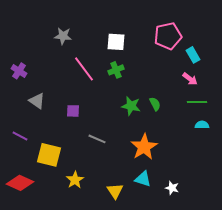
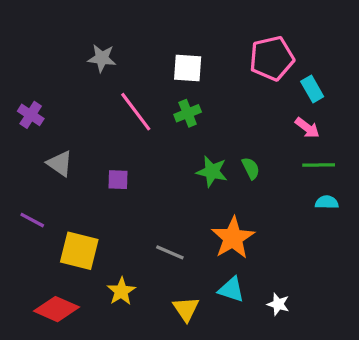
gray line: (97, 139) -> (170, 252), moved
red diamond: (20, 183) -> (57, 309), moved

